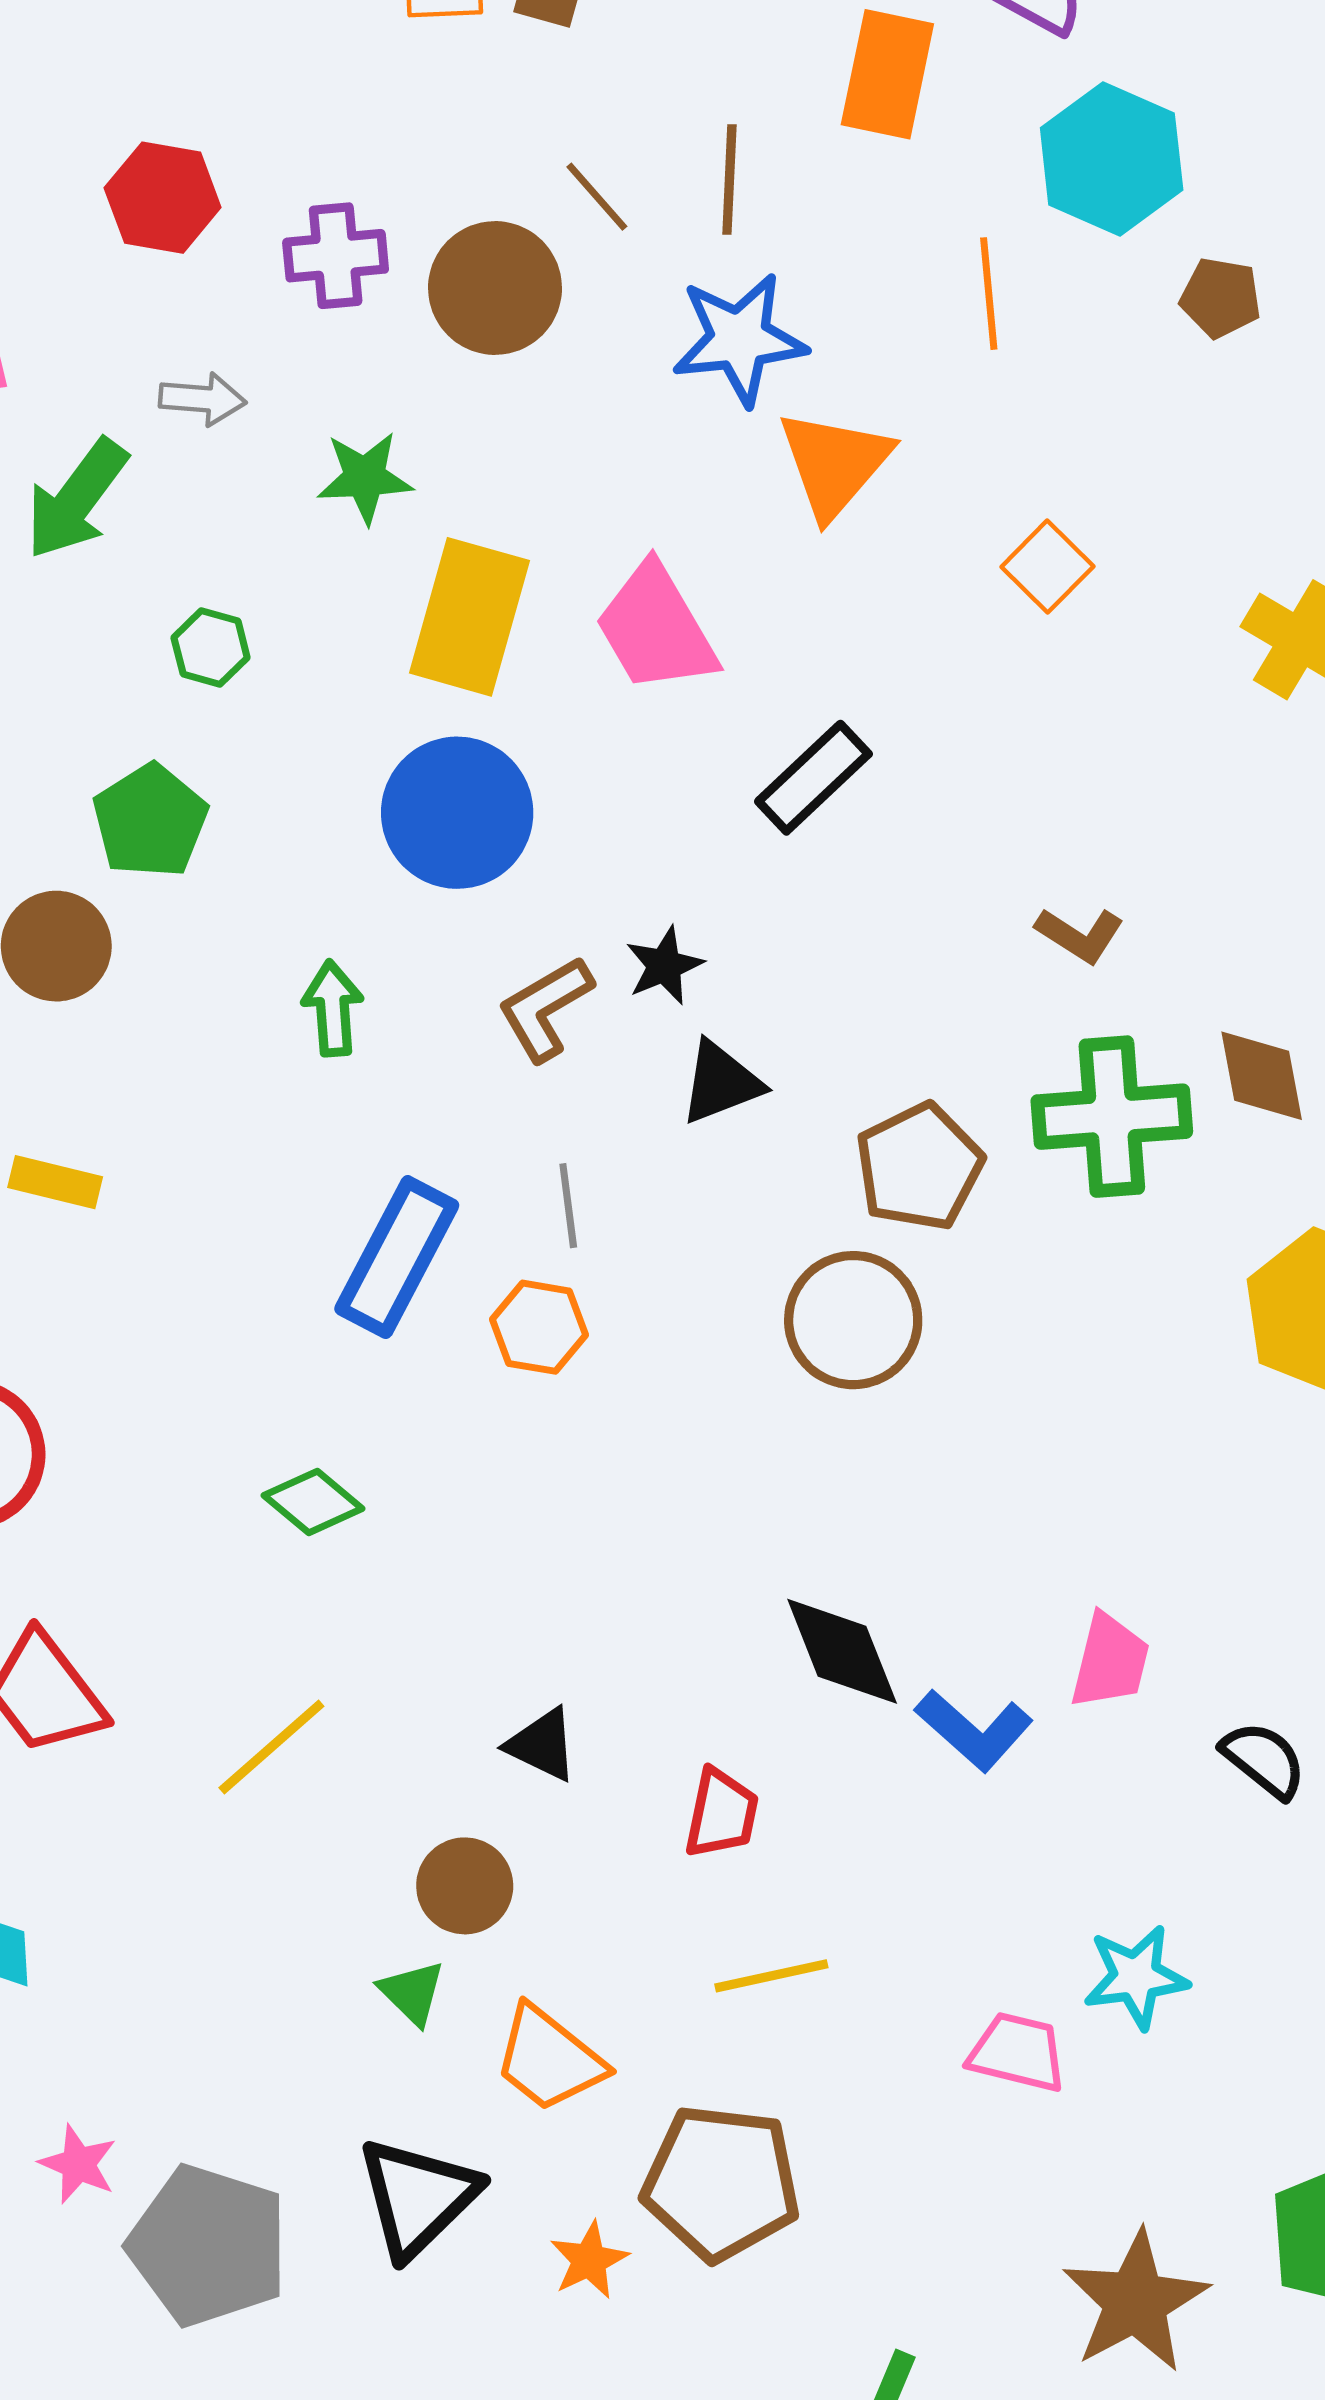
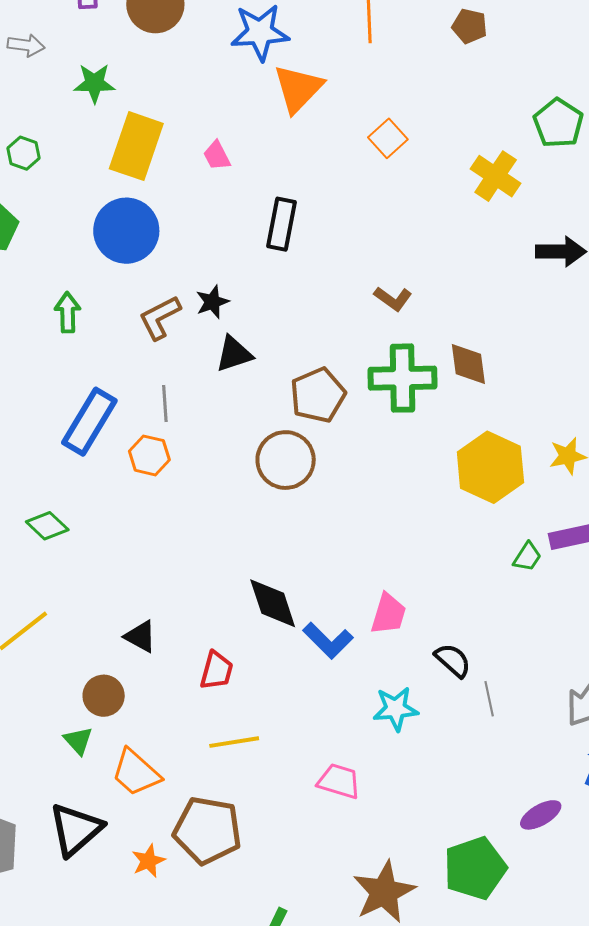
pink trapezoid: (656, 628) -> (217, 156), size x0.5
black rectangle: (813, 778) -> (281, 224), turned -39
cyan star: (1136, 1977) -> (396, 709), moved

